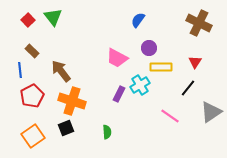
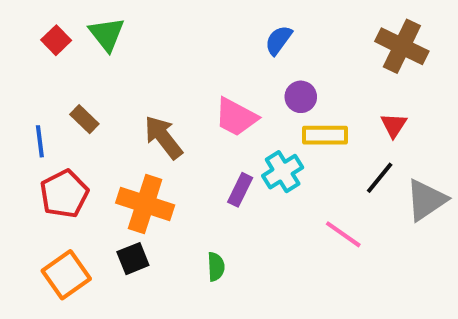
brown rectangle: (32, 51) -> (84, 119), moved
brown arrow: (61, 71) -> (163, 137), moved
gray triangle: (211, 112) -> (426, 200), moved

